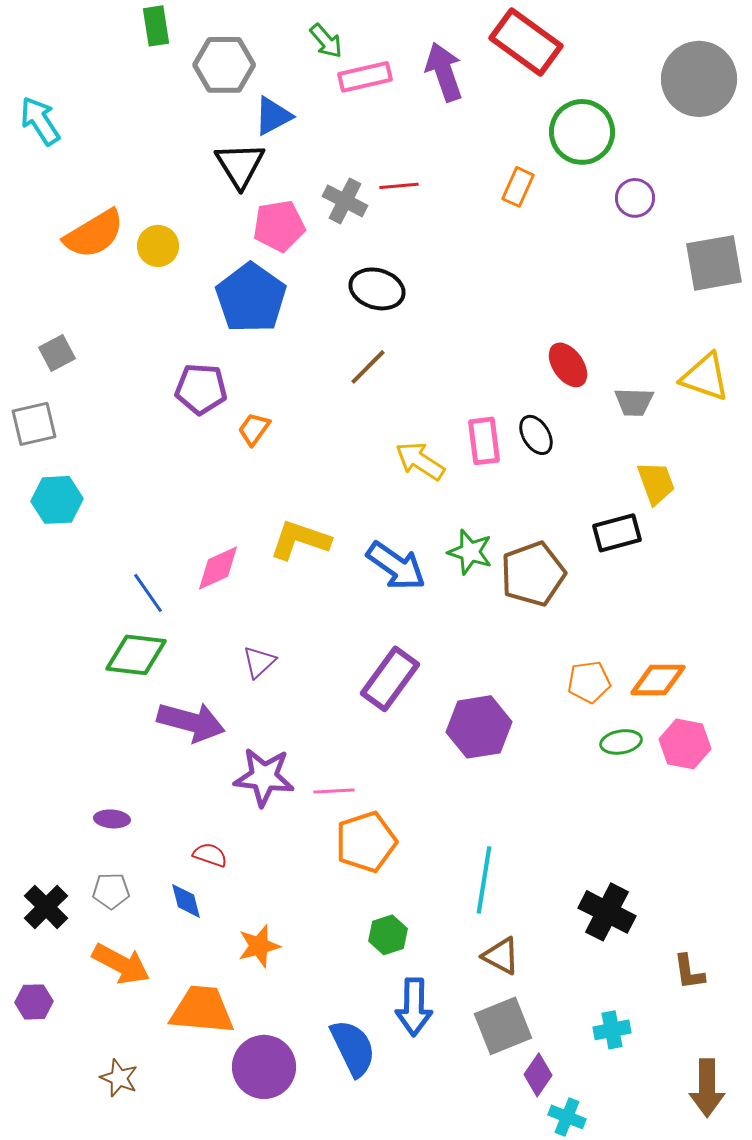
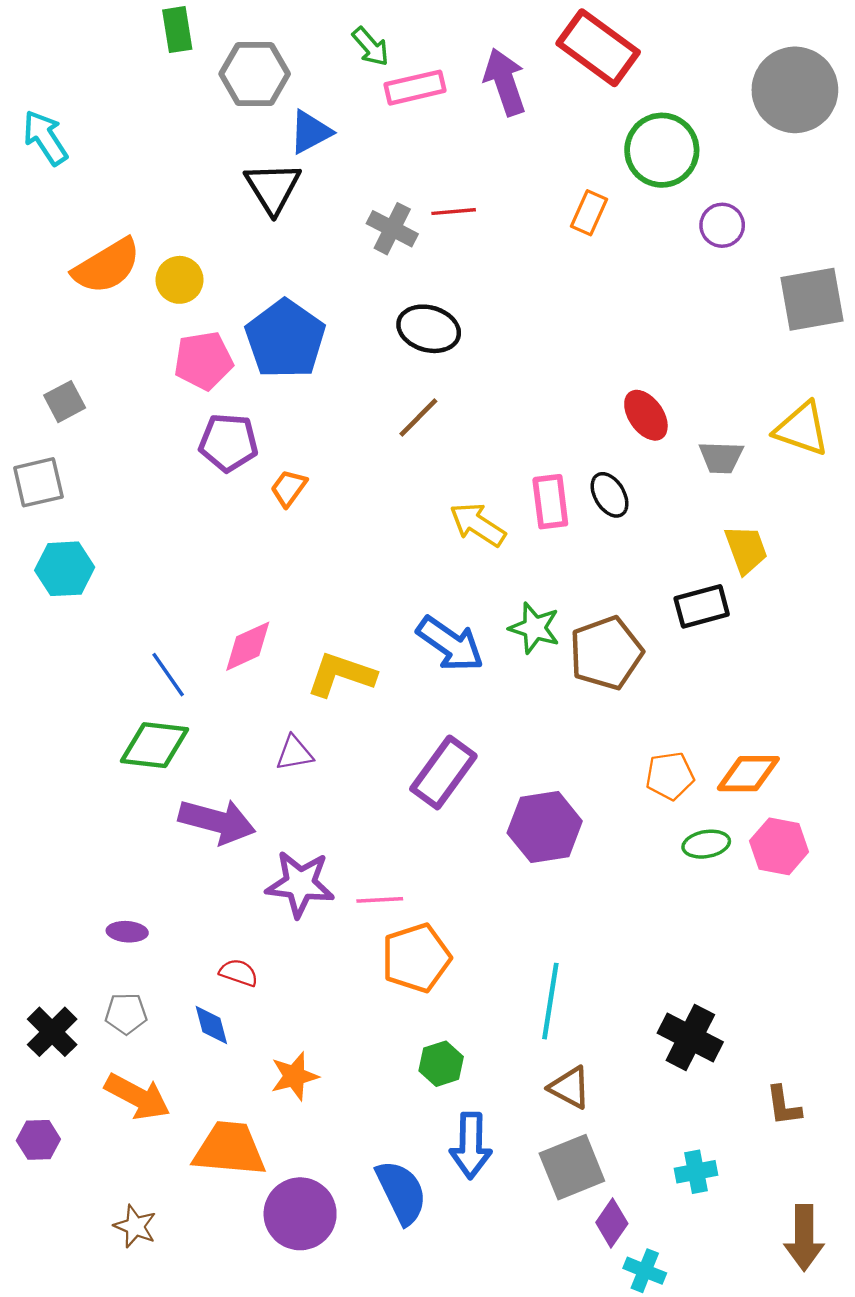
pink pentagon: (279, 226) -> (203, 361), moved
yellow L-shape: (300, 540) -> (341, 675), moved
purple triangle: (259, 662) -> (294, 753), turned 33

